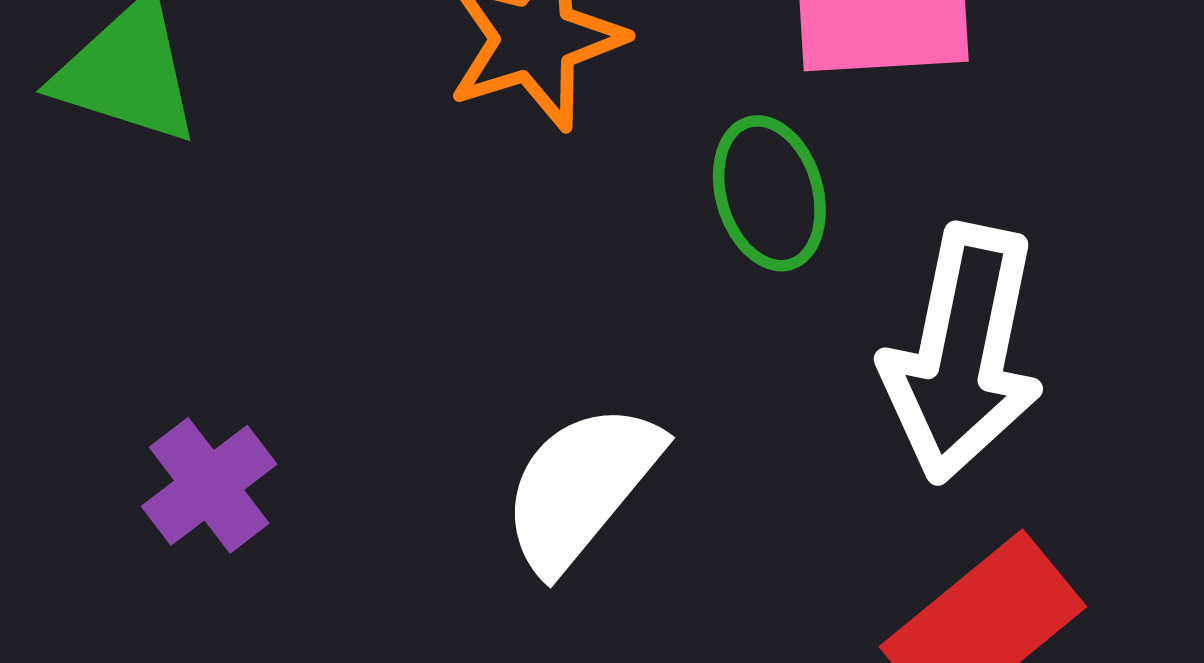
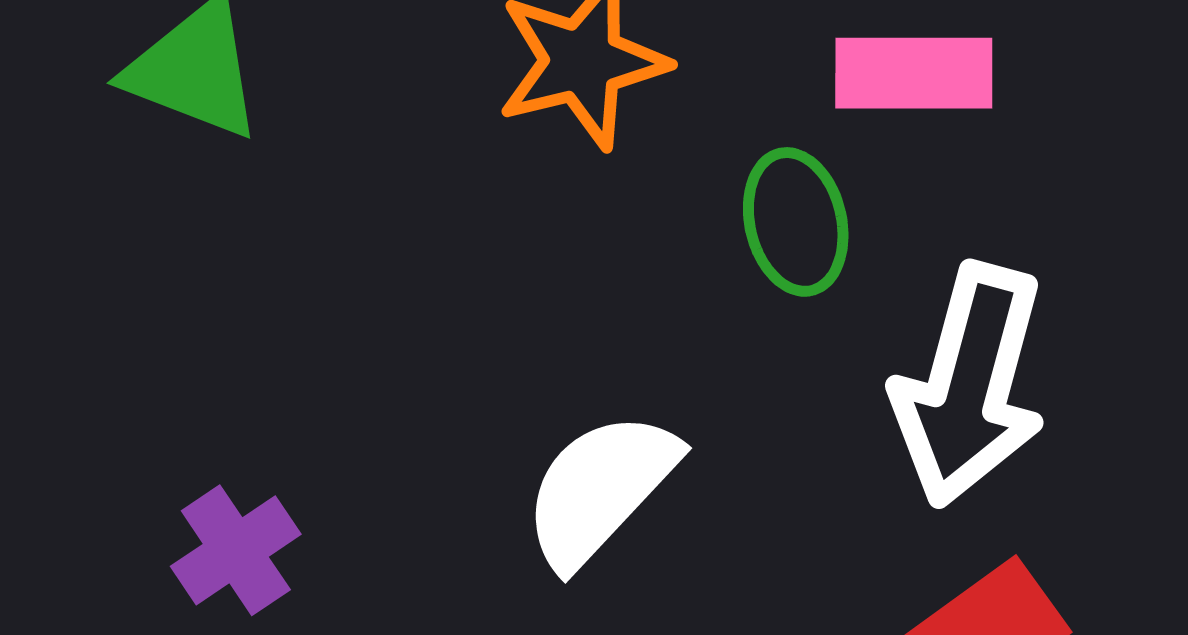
purple cross: (209, 485) -> (236, 550), moved

